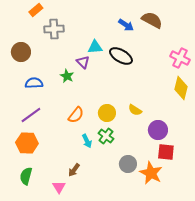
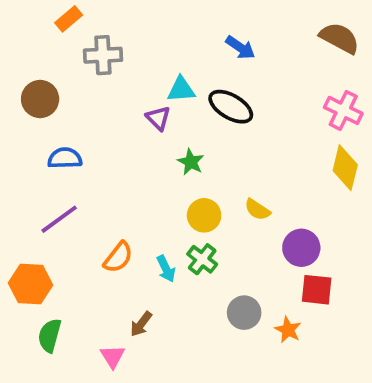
brown semicircle: (152, 20) -> (339, 38), moved
green star: (67, 76) -> (191, 162), moved
orange semicircle: (76, 115) -> (118, 257), moved
orange hexagon: (27, 143) -> (31, 284), moved
orange star: (151, 173) -> (288, 330), size x0.6

